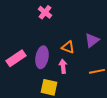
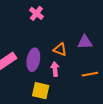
purple triangle: (92, 40) -> (85, 42), turned 35

